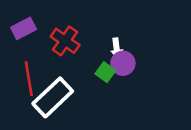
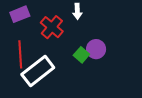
white arrow: (117, 48) -> (77, 11), moved

